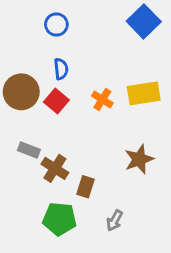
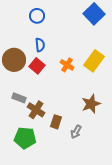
yellow rectangle: (144, 93) -> (94, 61), turned -45
green pentagon: (59, 219) -> (25, 138), moved
gray arrow: (115, 220) -> (76, 132), moved

